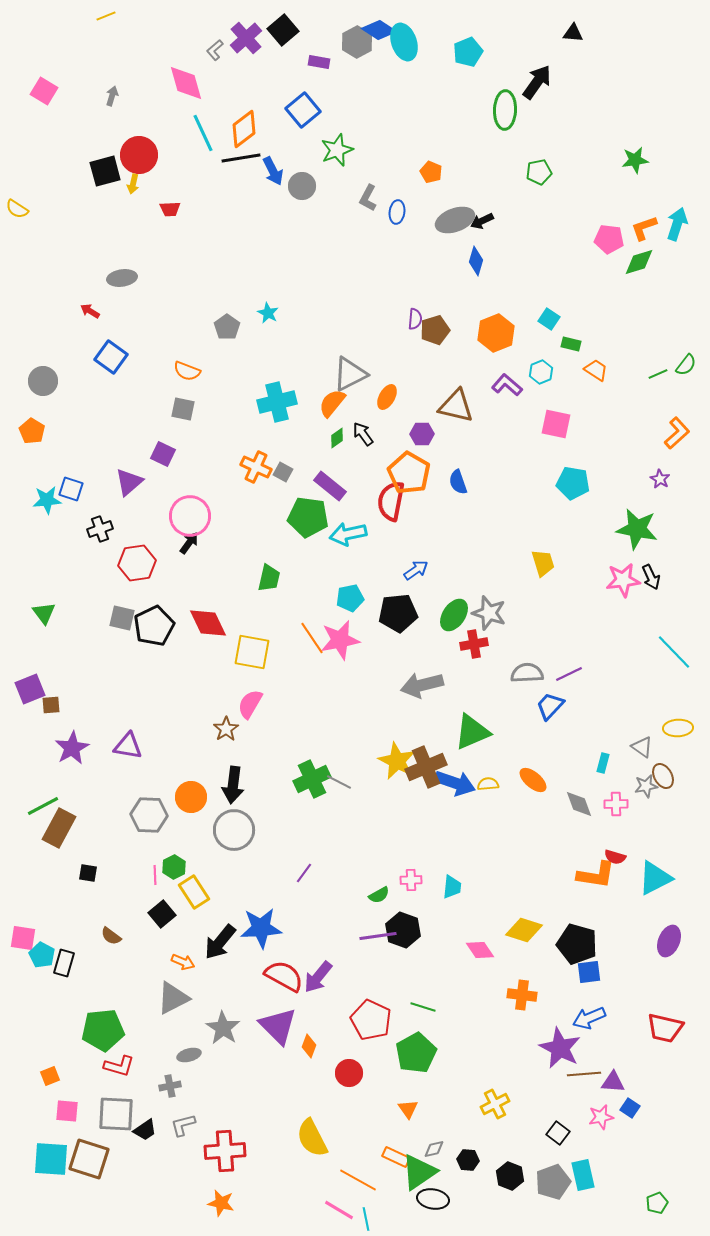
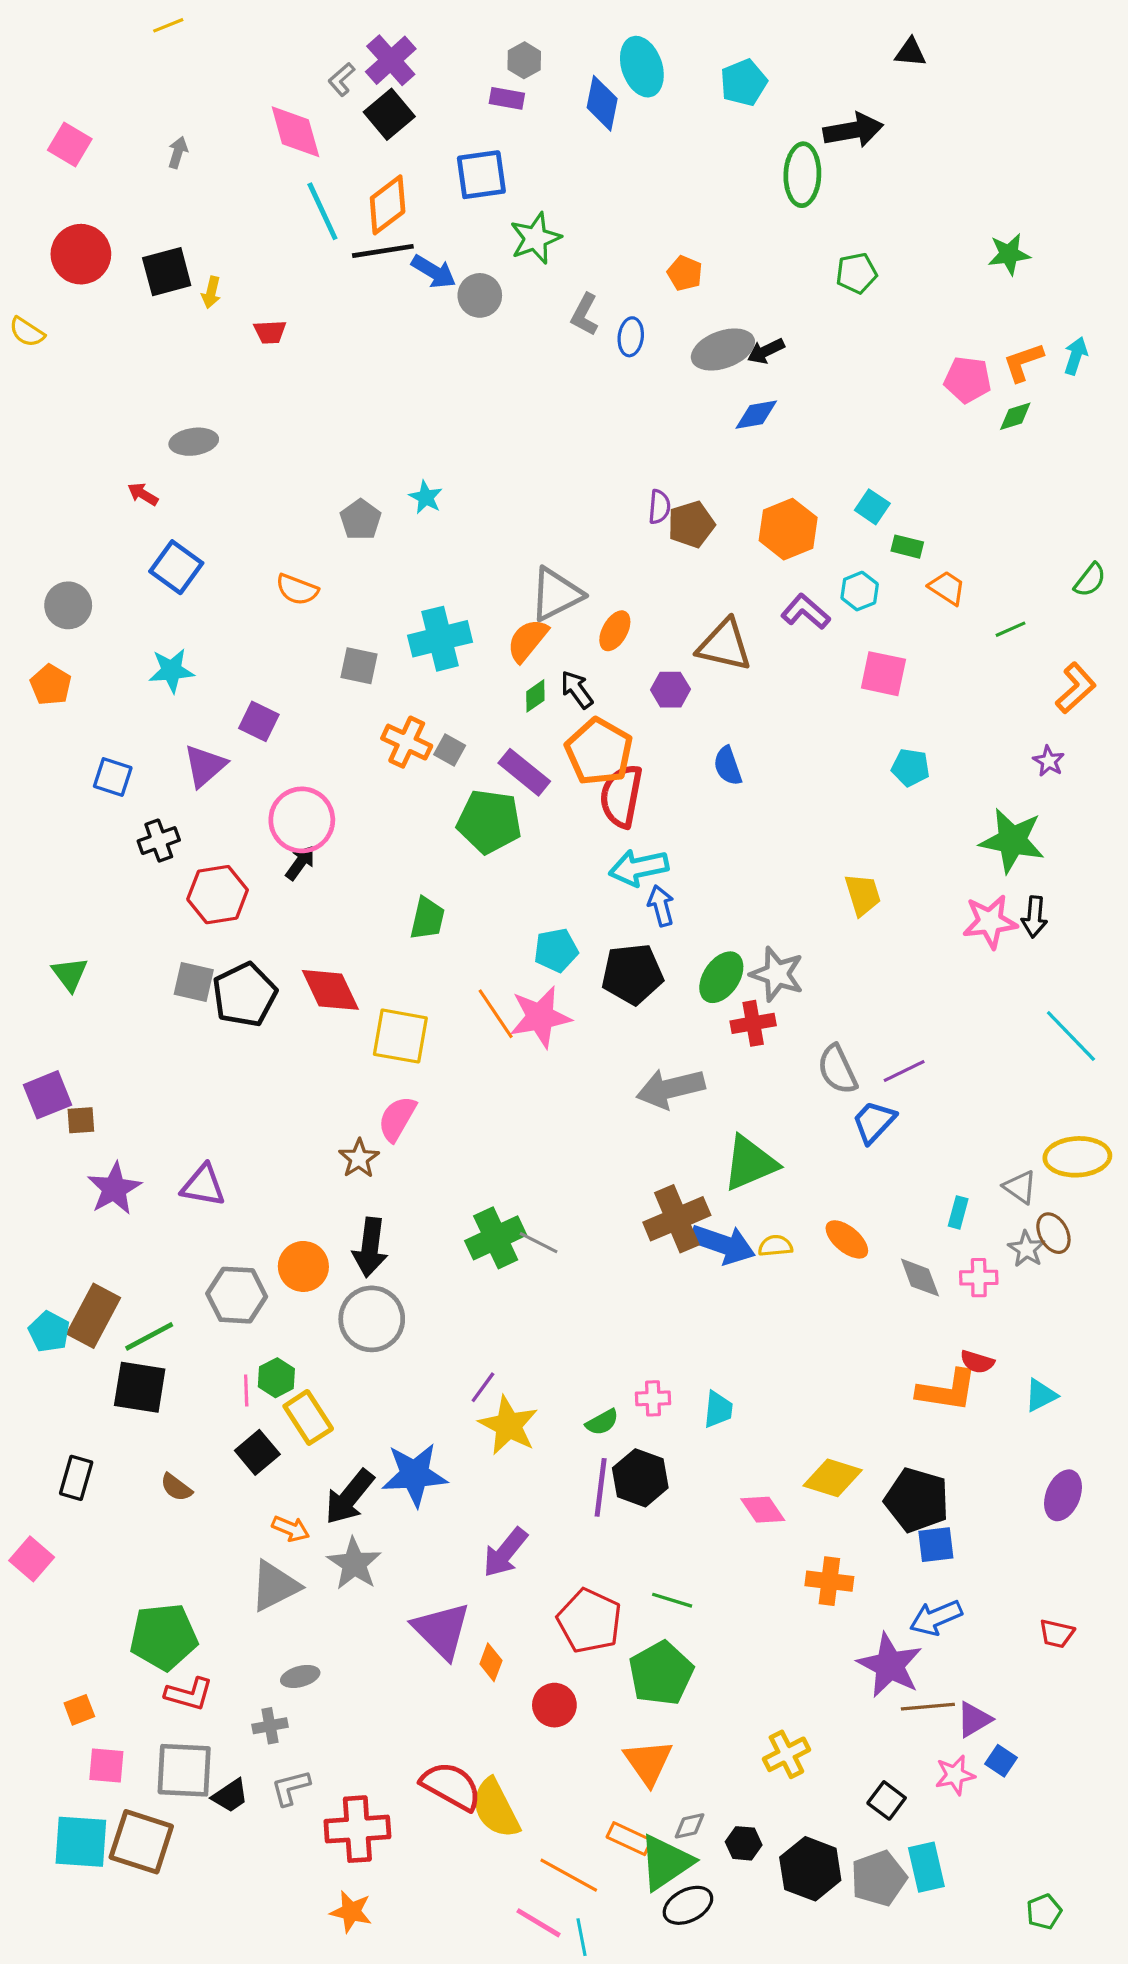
black square: (283, 30) -> (389, 114), moved
blue diamond: (379, 30) -> (602, 103), moved, turned 68
gray hexagon: (357, 42) -> (524, 60), moved, size x0.7
black arrow: (537, 82) -> (853, 130), turned 45
blue square: (303, 110) -> (481, 175), turned 32
red circle: (139, 155) -> (81, 254), moved
blue arrow: (273, 171) -> (434, 272), turned -32
cyan arrow: (677, 224) -> (1076, 356), size x0.7
blue diamond: (476, 261) -> (756, 415), turned 64
green diamond: (639, 262) -> (1015, 416), size x0.7
green line: (658, 374) -> (1011, 629), moved
gray square: (183, 409) -> (359, 666), moved
orange pentagon: (409, 473) -> (599, 752), moved
cyan pentagon: (573, 483) -> (910, 767), size x0.7
cyan star: (47, 500) -> (171, 671), moved
cyan arrow: (348, 534) -> (639, 868), moved
blue arrow: (416, 570) -> (661, 906), turned -70
black arrow: (651, 577) -> (1034, 917), turned 30
gray semicircle: (527, 673) -> (837, 1069), turned -112
yellow ellipse: (678, 728) -> (1077, 1157), size x1.4
yellow star: (397, 761) -> (508, 1425), moved
gray star: (646, 786) -> (1026, 1249), turned -30
green line: (43, 806) -> (149, 1336), moved
black square: (88, 873) -> (140, 1387), size x1.8
cyan triangle: (655, 878) -> (1041, 1395), size x0.6
purple line: (378, 936) -> (601, 1487), turned -75
pink square: (23, 938) -> (32, 1559), moved, turned 32
cyan pentagon: (42, 955) -> (49, 1332), moved
black rectangle: (64, 963) -> (76, 1478), moved
red semicircle: (284, 976) -> (451, 1786), moved
gray star: (223, 1028) -> (354, 1564), moved
red trapezoid: (665, 1028) -> (1057, 1634), size x0.6
purple triangle: (613, 1082) -> (974, 1719), turned -35
orange triangle: (408, 1109) -> (648, 1762), size x1.6
black hexagon: (510, 1176) -> (810, 1869), size x1.4
black ellipse: (433, 1199) -> (688, 1905), turned -36

